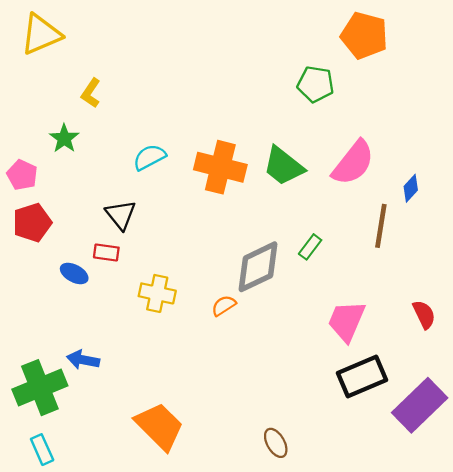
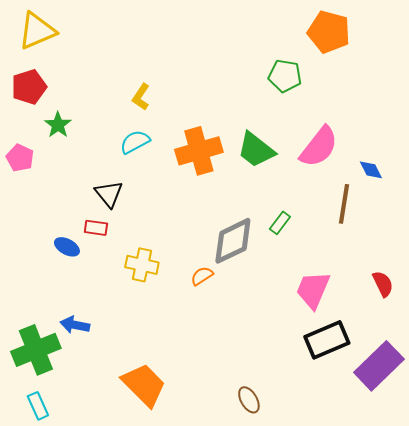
yellow L-shape: (91, 93) -> (141, 97), moved
orange cross: (220, 167) -> (199, 151), turned -30
blue diamond: (411, 188) -> (371, 170), turned -70
red pentagon: (32, 223) -> (29, 87), moved

